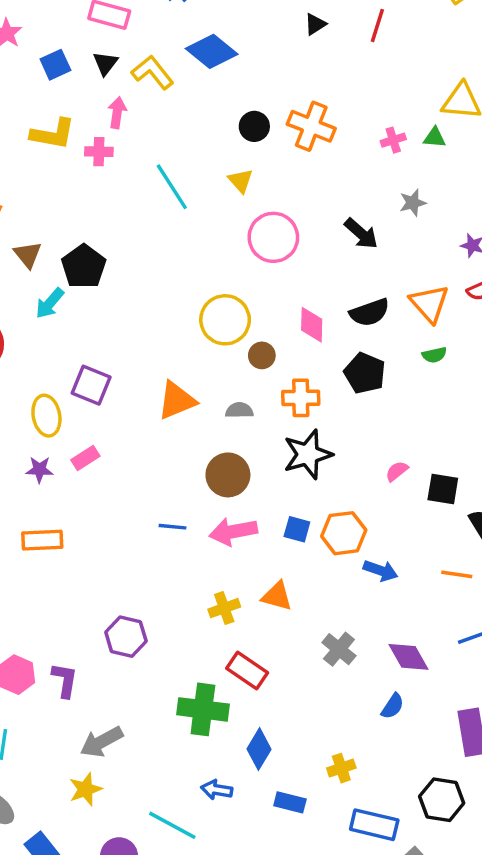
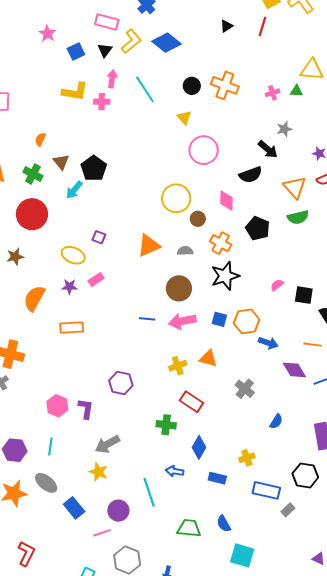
yellow L-shape: (153, 72) -> (131, 41), moved, turned 90
cyan line: (172, 187) -> (145, 89), moved
black arrow: (361, 234) -> (268, 149), moved
black semicircle: (370, 312) -> (251, 175), moved
green semicircle: (434, 355) -> (298, 217), size x1.5
purple square: (91, 385) -> (99, 237), size x0.6
orange cross: (301, 398) -> (221, 243), turned 30
yellow ellipse: (46, 416) -> (73, 255), turned -55
purple diamond: (408, 657) -> (294, 370), moved
green cross: (203, 709) -> (166, 425), size x0.7
yellow star: (85, 789) -> (98, 472), turned -30
cyan line: (172, 825) -> (149, 492), turned 44

